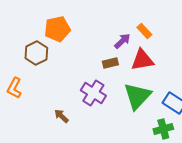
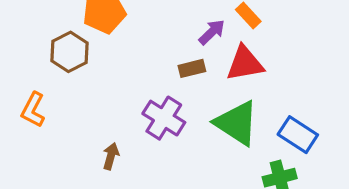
green triangle: (137, 96) -> (237, 123), turned -40
brown arrow: (61, 116) -> (111, 156), turned 63

